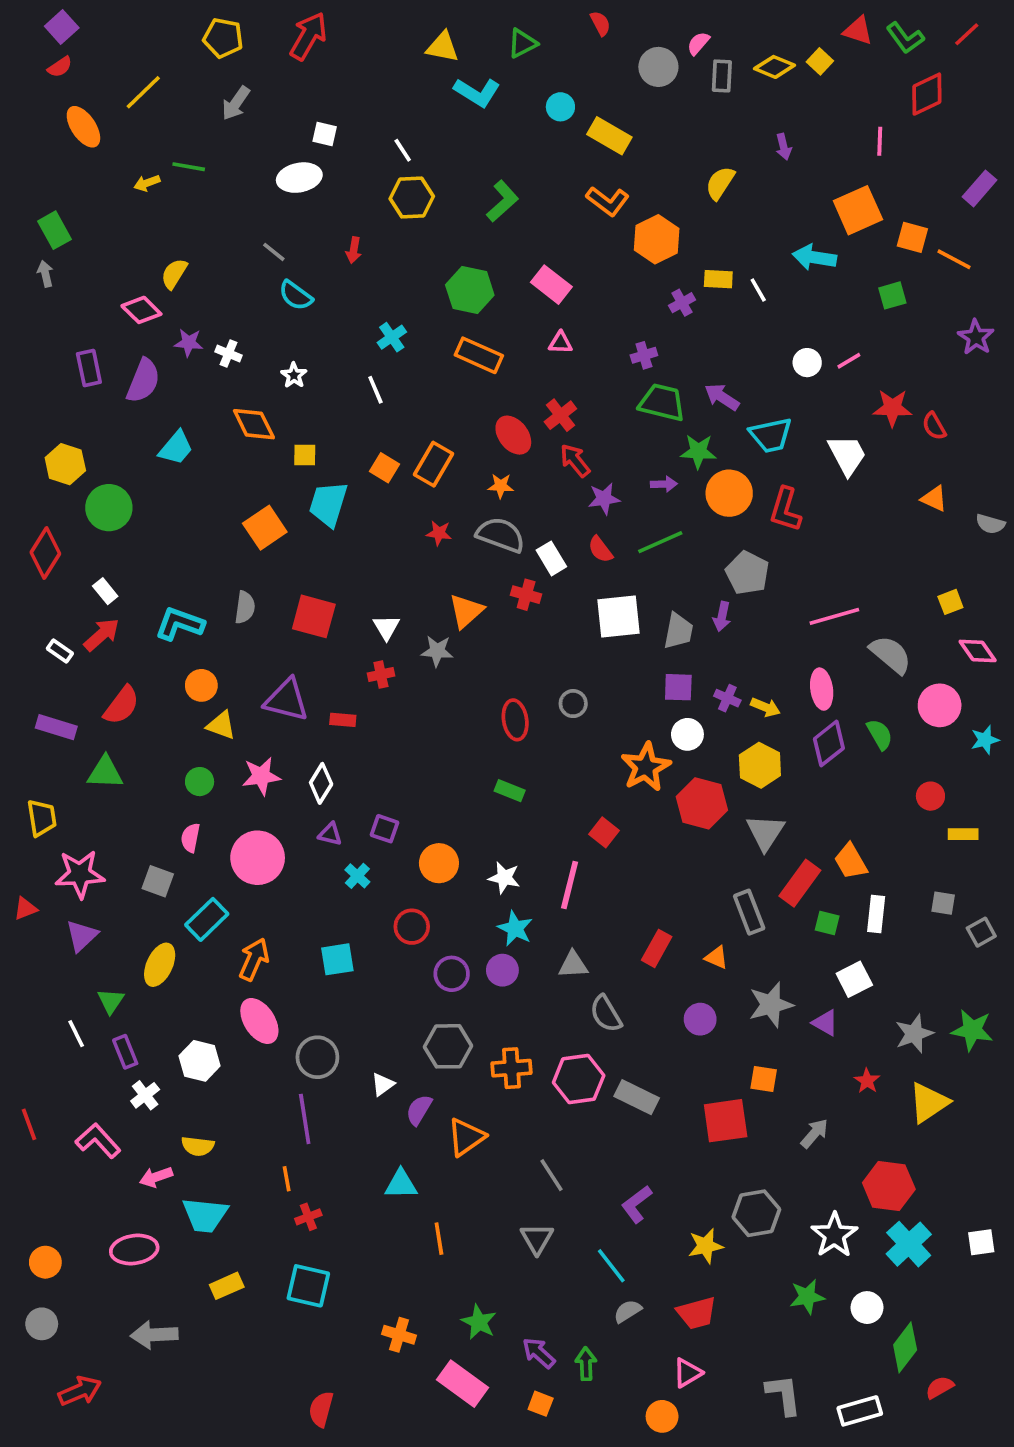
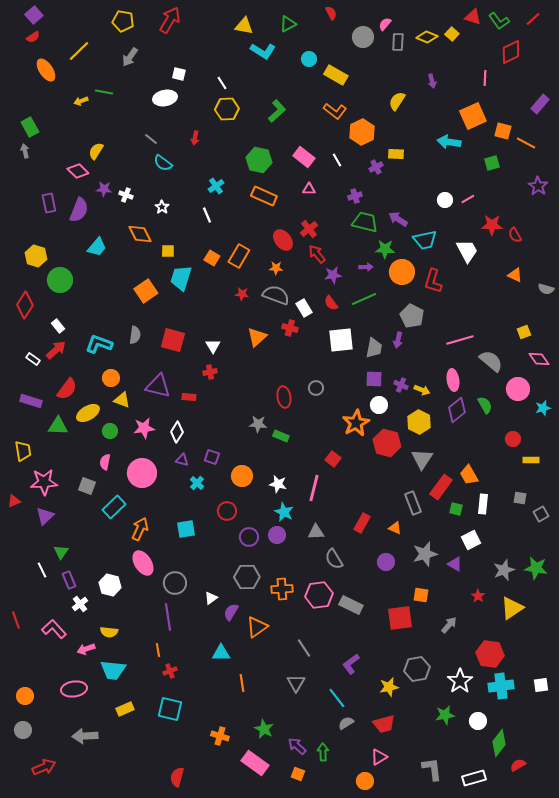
white line: (758, 290) -> (337, 160), moved
gray star: (437, 651) -> (258, 424), moved
yellow ellipse: (160, 965) -> (88, 413), moved, turned 35
cyan cross: (909, 1244) -> (501, 686), turned 35

